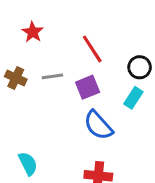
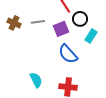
black circle: (140, 67) -> (80, 19), moved
cyan semicircle: (28, 164) -> (36, 80), moved

